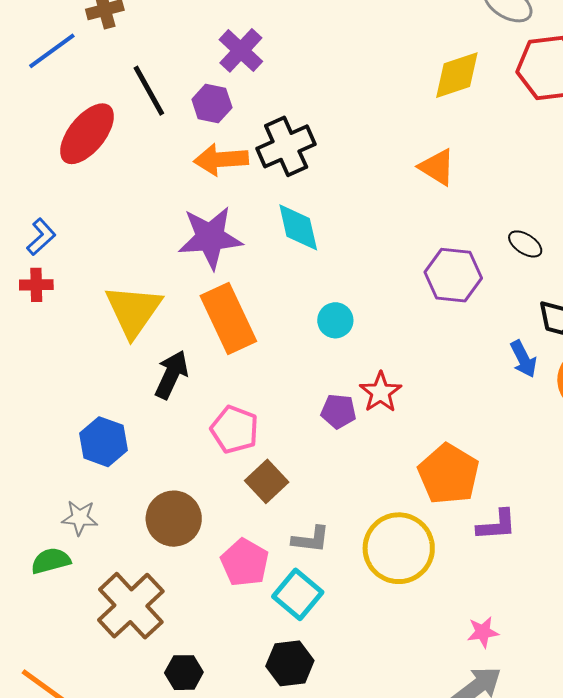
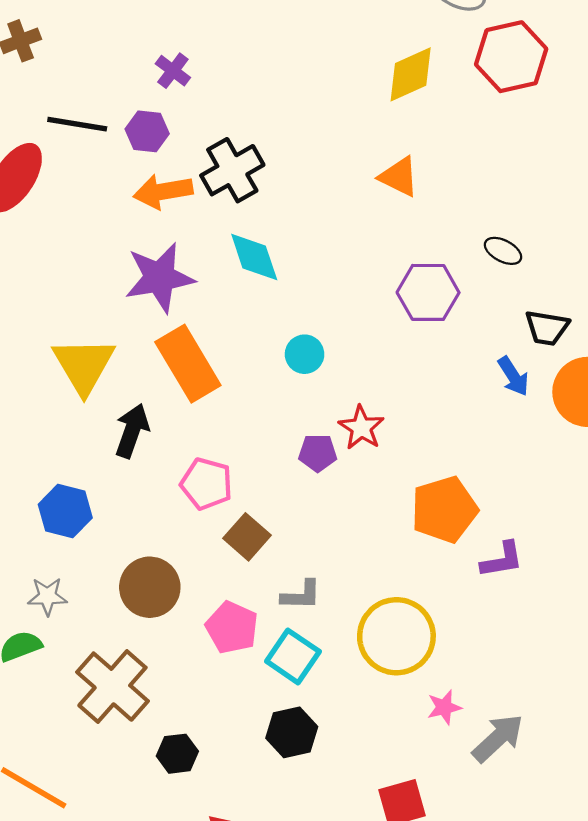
purple cross: (241, 50) -> (173, 71), size x0.7
black line: (149, 91) -> (77, 124), turned -46
orange pentagon: (449, 474) -> (444, 509), turned 30
yellow circle: (399, 548) -> (396, 636), moved
pink star: (483, 632) -> (444, 707), moved

